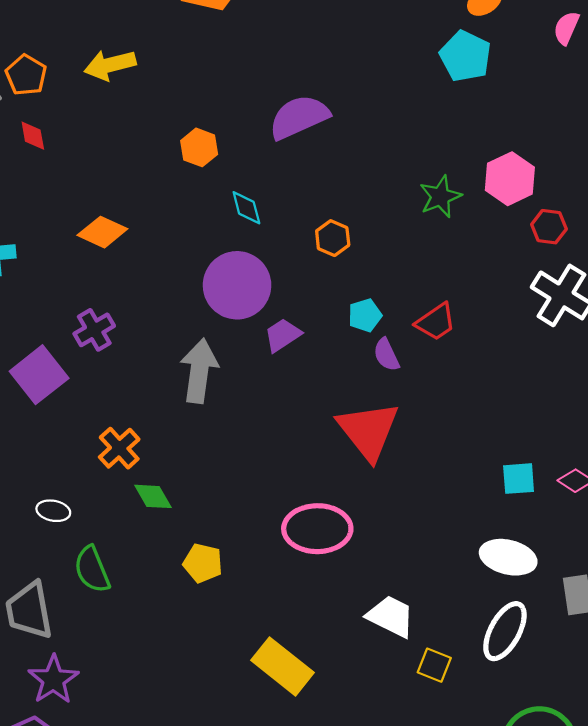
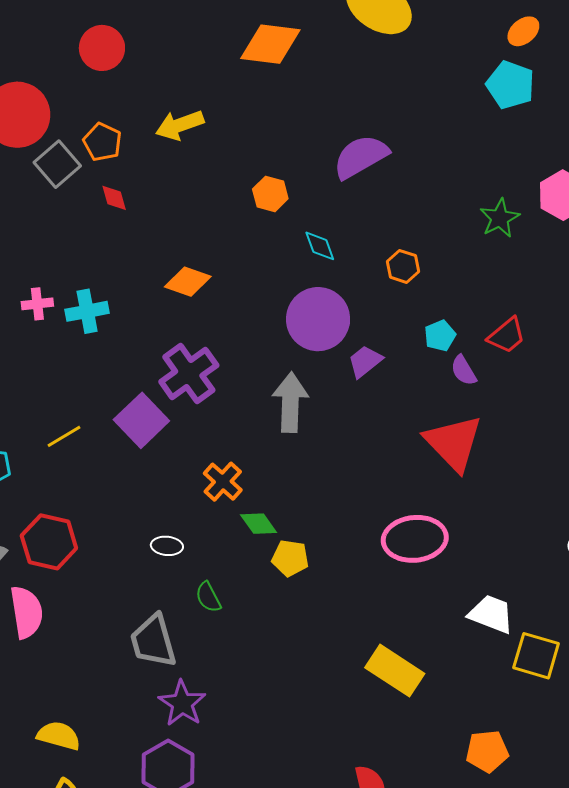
purple cross: (94, 330) -> (189, 374), size x1.5
yellow pentagon: (203, 563) -> (290, 558), moved
green semicircle: (92, 569) -> (208, 597), size x0.7
yellow square: (434, 665) -> (536, 656), size x1.5

